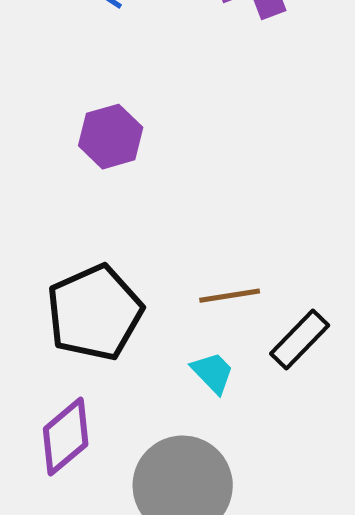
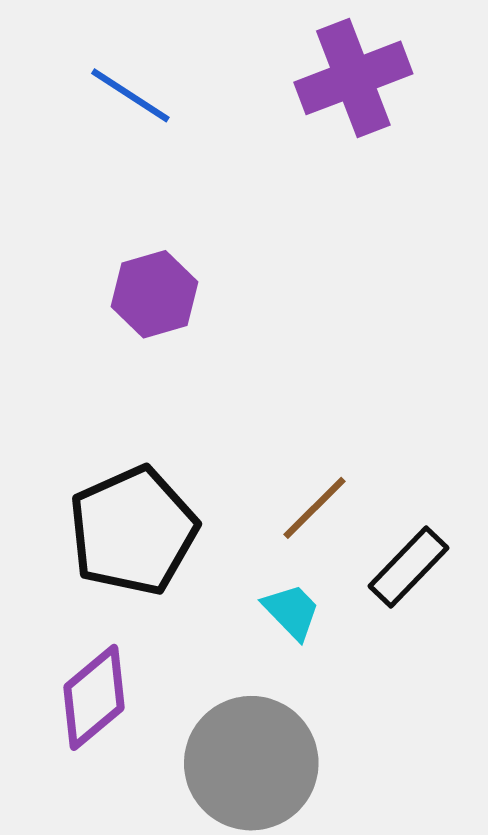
brown line: (230, 296) -> (314, 508), turned -36

